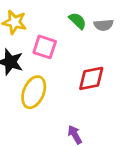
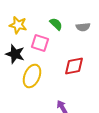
green semicircle: (78, 21) -> (56, 24), moved

